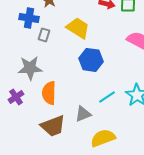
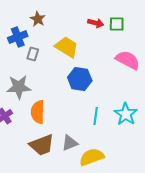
blue cross: (29, 18) -> (18, 37), turned -30
cyan line: (107, 97) -> (96, 116), turned -48
gray triangle: (83, 114) -> (70, 143), moved

